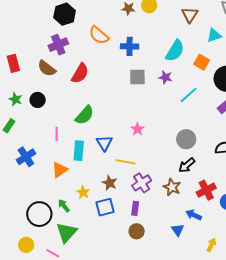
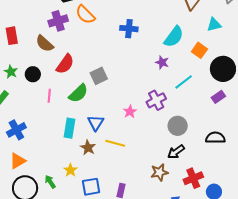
orange semicircle: (99, 35) -> (85, 15), moved
red semicircle: (80, 73) -> (65, 64), moved
gray square: (137, 77) -> (99, 76), moved, turned -30
pink line: (57, 134) -> (49, 96), moved
orange triangle: (60, 170) -> (18, 161), moved
brown star: (110, 183) -> (88, 148), moved
purple cross: (142, 183) -> (156, 100), moved
brown star: (172, 187) -> (159, 172), turned 30

